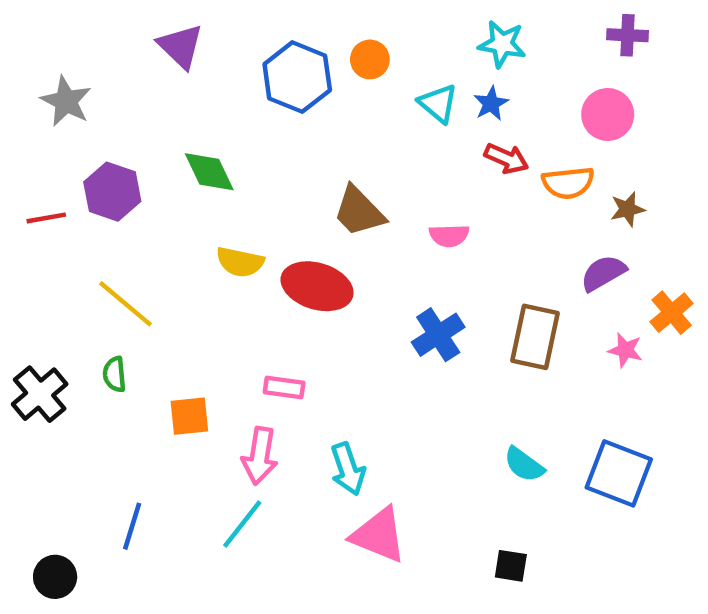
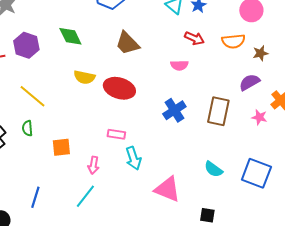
red arrow: (506, 159) -> (194, 38), moved
brown trapezoid: (359, 211) -> (127, 43), moved
pink rectangle: (284, 387) -> (116, 134), moved
pink arrow: (260, 456) -> (93, 165), size x0.7
cyan arrow: (348, 469) -> (133, 158), moved
pink triangle: (379, 535) -> (167, 189), moved

